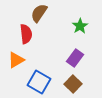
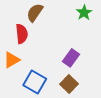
green star: (80, 26) -> (84, 13), moved

